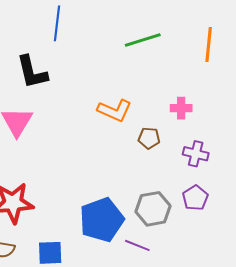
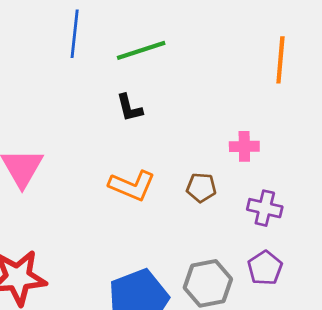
green line: (143, 40) -> (141, 50), moved
black L-shape: (32, 72) -> (129, 108), moved, size x0.6
orange L-shape: (115, 110) -> (132, 186), moved

